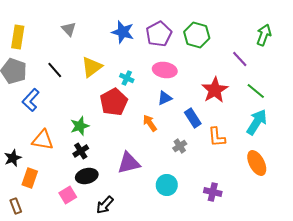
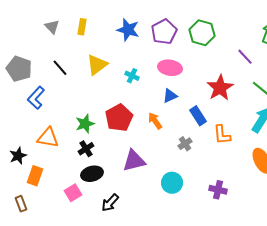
gray triangle: (69, 29) -> (52, 27), moved
yellow rectangle: (18, 37) -> (82, 27), moved, size x0.7
red pentagon: (114, 102) -> (119, 118), moved

